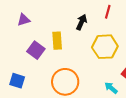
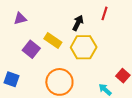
yellow rectangle: (57, 41) -> (53, 41), turned -54
yellow hexagon: (105, 47) -> (84, 47), moved

